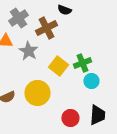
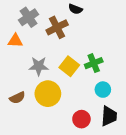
gray star: (28, 51) -> (39, 66), moved, turned -30
cyan circle: (91, 81) -> (103, 90), moved

